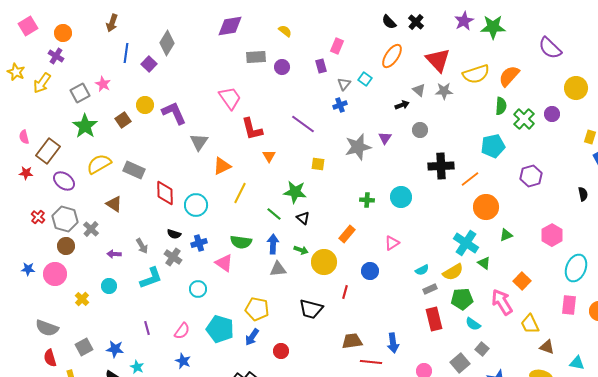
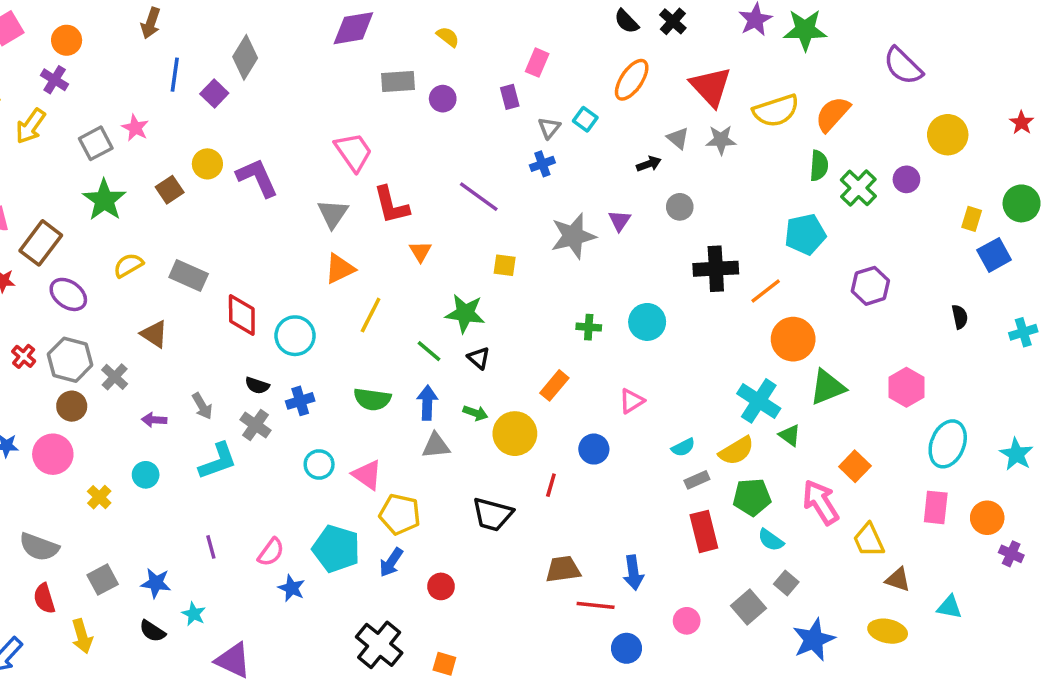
gray triangle: (199, 142) -> (333, 214), moved
yellow semicircle: (99, 164) -> (128, 265), size x0.7
green triangle: (506, 235) -> (827, 387), size x1.6
pink triangle: (224, 263) -> (367, 475), moved
cyan circle: (198, 289) -> (319, 464), moved
blue star: (183, 361) -> (292, 588), moved

